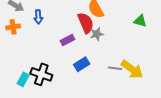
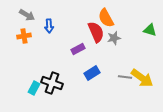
gray star: (97, 34) -> (114, 38), moved

